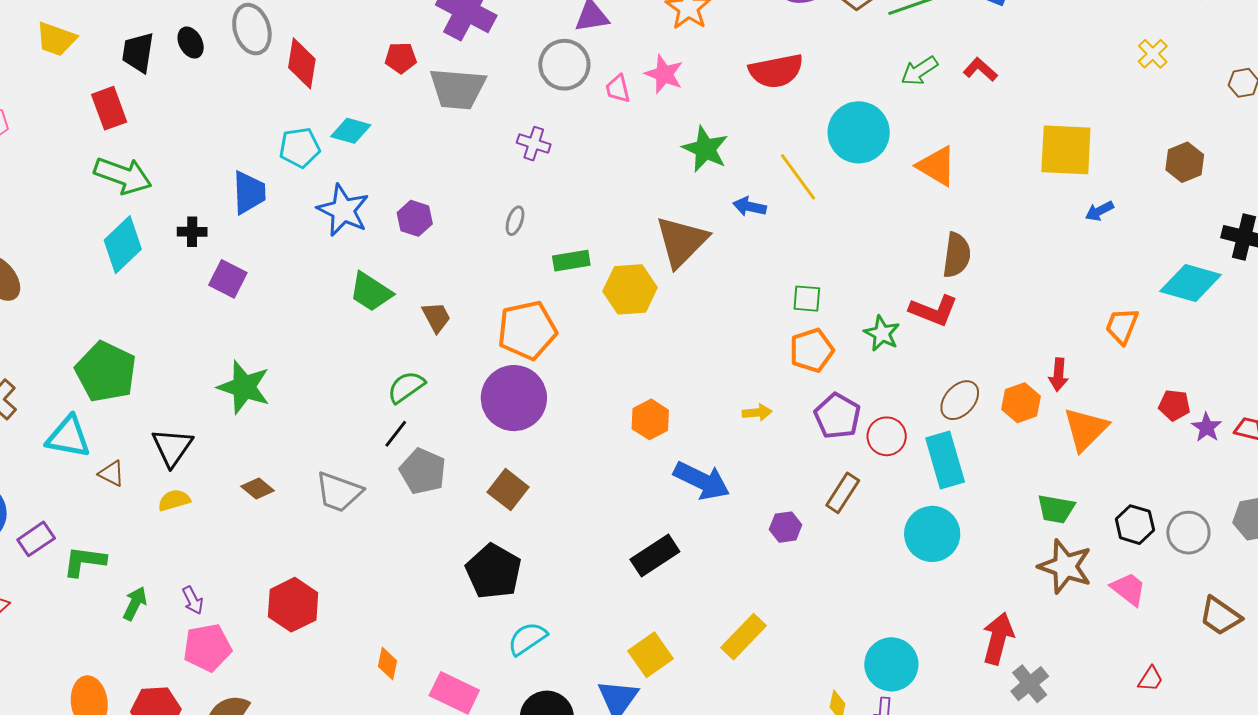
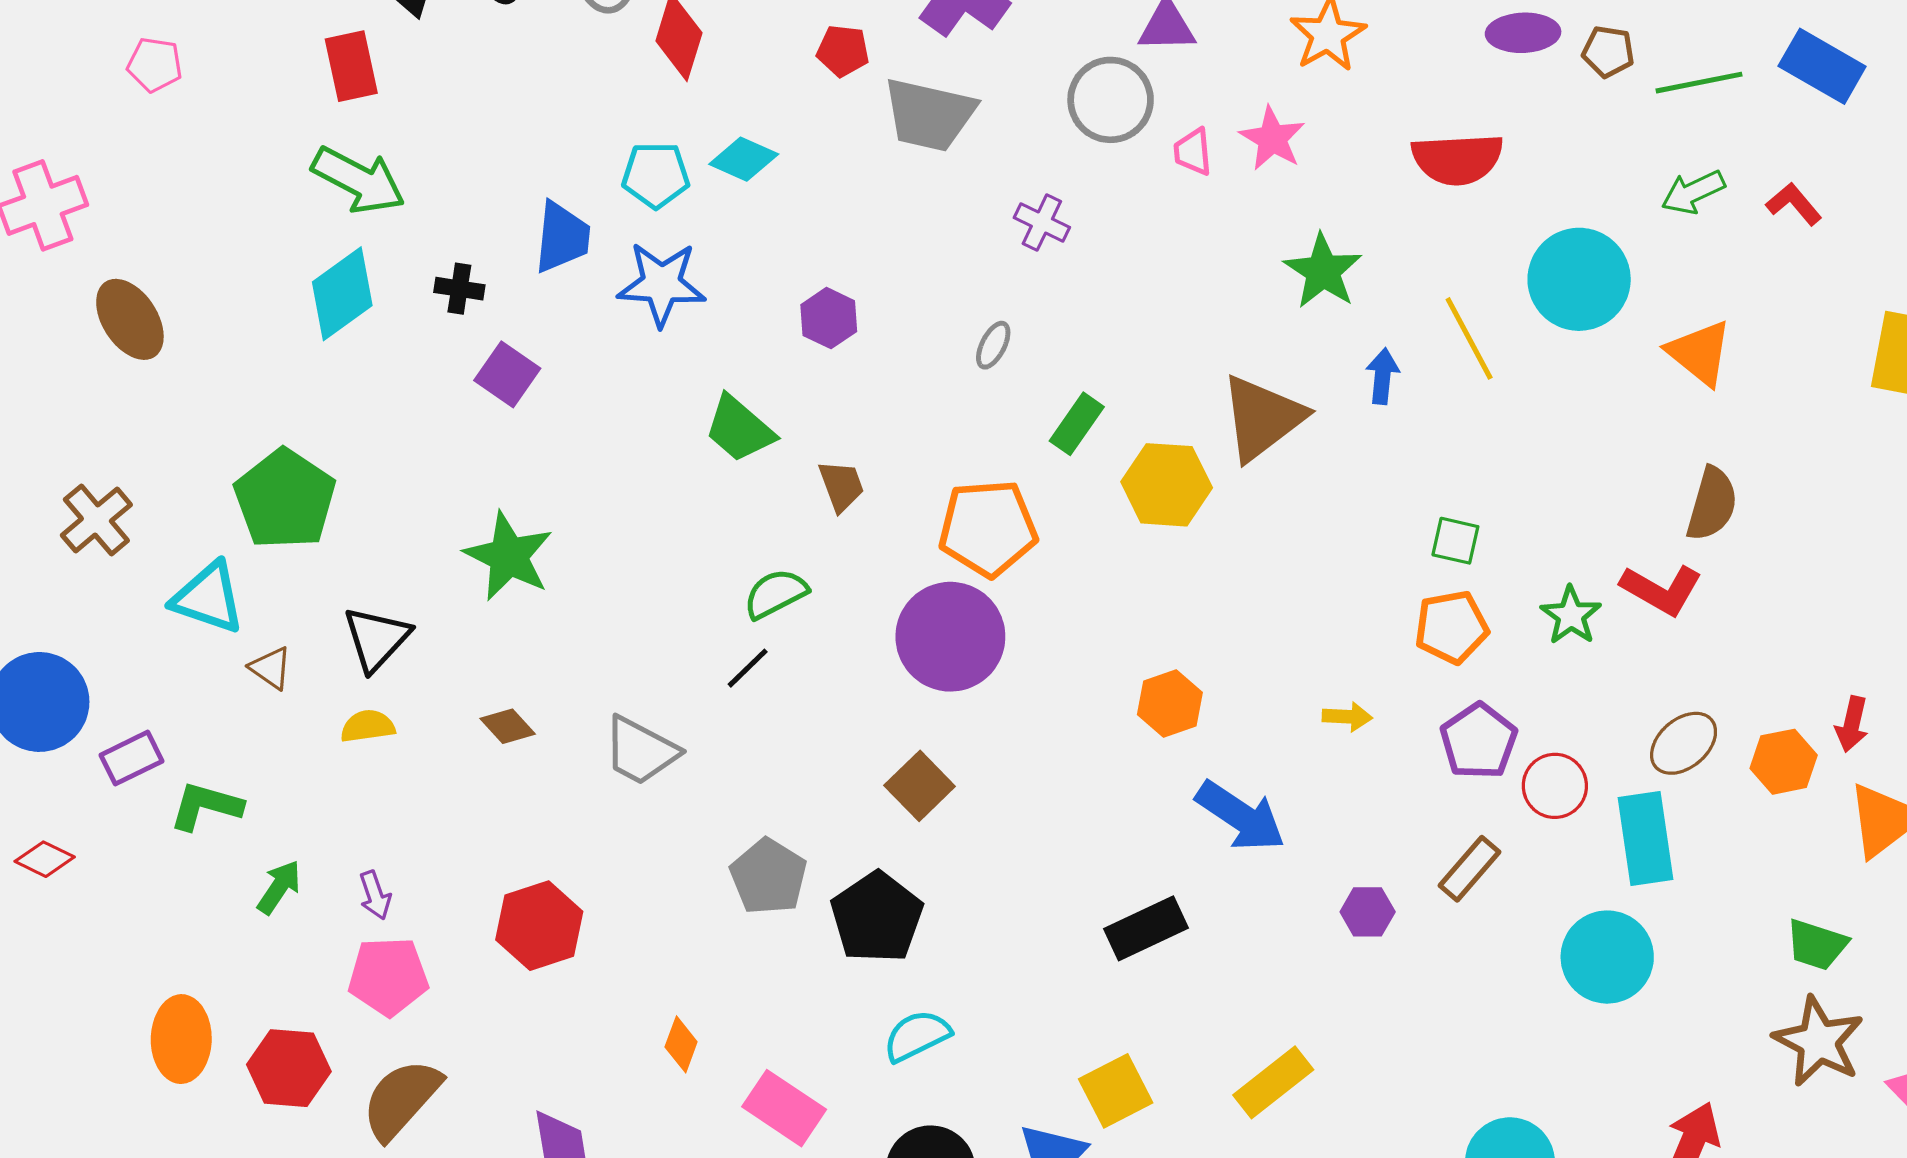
blue arrow: (750, 207) -> (1382, 376), turned 76
blue star: (343, 210) -> (662, 284), moved, turned -30
green rectangle: (571, 261) -> (1077, 424), turned -54
gray pentagon: (423, 471) -> (769, 877), moved

